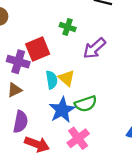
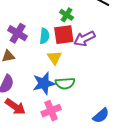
red square: (38, 49) -> (64, 35), moved
cyan semicircle: (52, 80) -> (44, 36), moved

